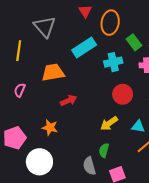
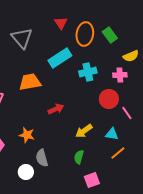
green rectangle: (134, 42) -> (110, 35), moved
red circle: (123, 94) -> (109, 99), moved
red arrow: (69, 100) -> (56, 109), moved
white circle: (39, 162) -> (26, 172), moved, size x0.6
gray semicircle: (89, 166) -> (42, 158), moved

